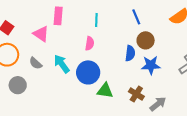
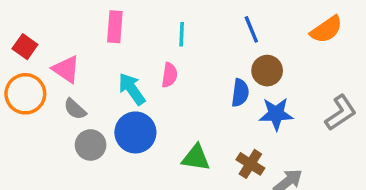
pink triangle: (41, 34) -> (66, 69), moved
cyan arrow: (62, 64) -> (132, 89), moved
blue circle: (88, 72) -> (135, 132), moved
gray circle: (18, 85) -> (91, 145), moved

